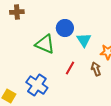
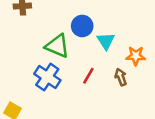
blue cross: (37, 85) -> (47, 77), moved

